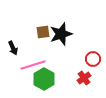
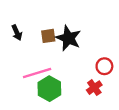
black star: (61, 34) -> (68, 38), turned -30
black arrow: (13, 48) -> (17, 33), moved

